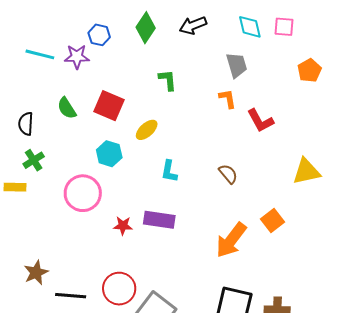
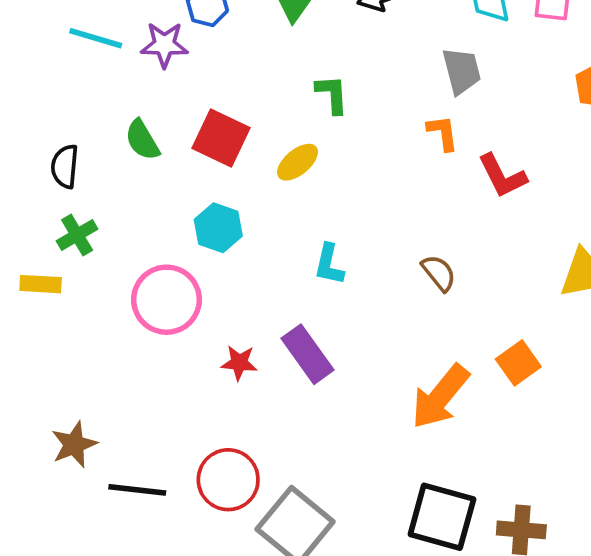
yellow ellipse: (147, 130) -> (298, 162), moved
purple rectangle: (159, 220) -> (307, 354), turned 44

